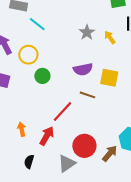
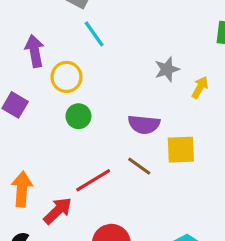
yellow arrow: (110, 37) -> (200, 87), turned 48
yellow square: (109, 78) -> (181, 150), turned -30
orange arrow: (22, 129) -> (22, 189), size x1.5

